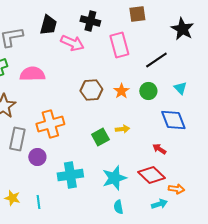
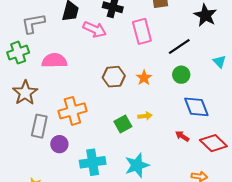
cyan triangle: (180, 88) -> (219, 62), moved
green circle: (148, 91) -> (181, 75), moved
red diamond: (151, 175) -> (213, 143), moved

